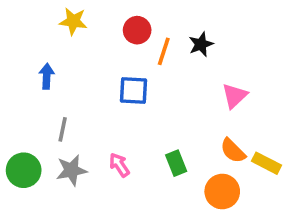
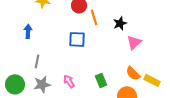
black star: (201, 44) -> (120, 23), moved
orange line: (164, 51) -> (94, 17), turned -35

